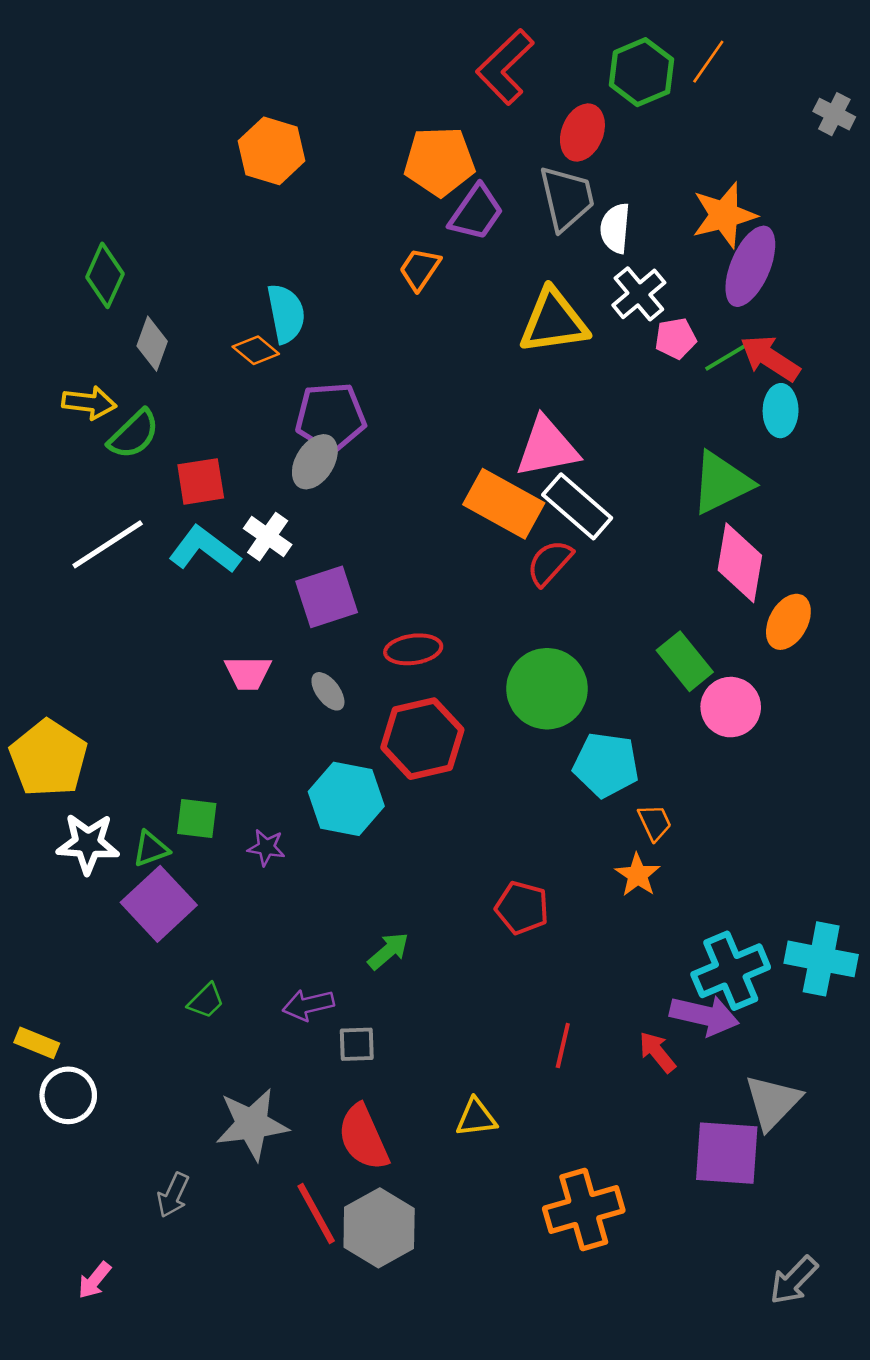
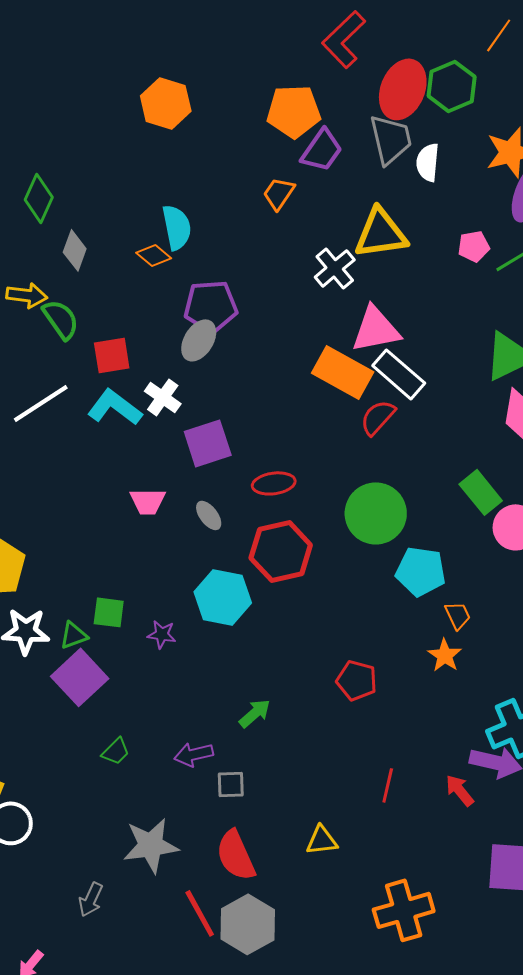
green hexagon: (641, 72) -> (452, 86), moved
red ellipse: (582, 132) -> (403, 89), size x1.4
white cross: (639, 294) -> (335, 268), moved
green semicircle: (134, 434) -> (61, 319), turned -81

